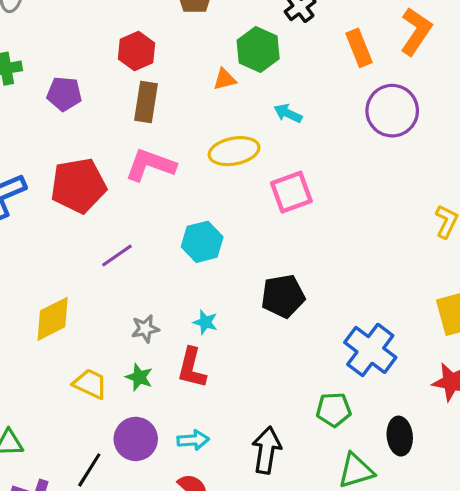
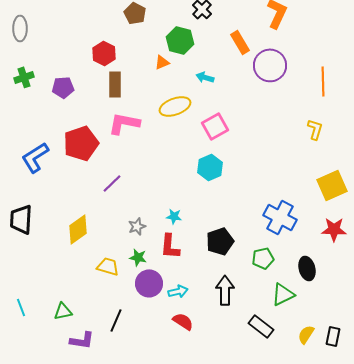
orange rectangle: (359, 48) -> (240, 42), moved
cyan hexagon: (202, 242) -> (210, 167), moved
black pentagon: (283, 296) -> (220, 241), moved
purple circle: (136, 439) -> (149, 283), moved

